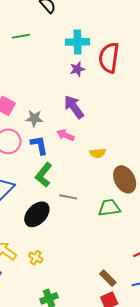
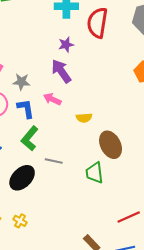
purple star: (77, 69) -> (66, 45), moved
green trapezoid: (109, 208) -> (94, 173), turned -90

